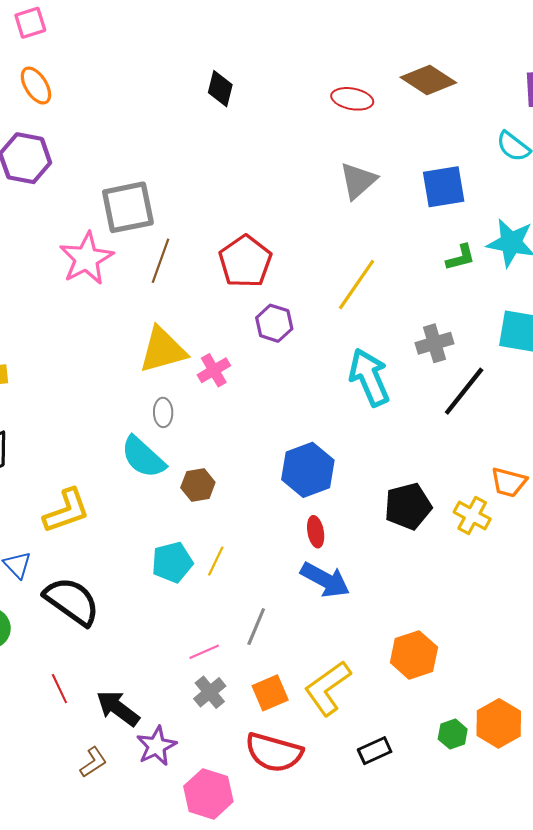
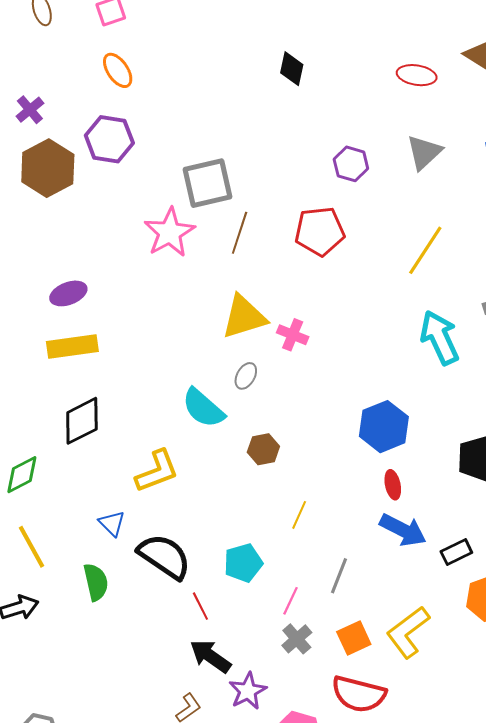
red pentagon: (245, 261) -> (320, 231), turned 30
purple hexagon: (274, 323) -> (351, 164), moved
pink cross: (214, 370) -> (293, 335), turned -36
gray ellipse: (163, 412) -> (246, 376), turned 32
cyan semicircle: (143, 457) -> (203, 408), moved
brown hexagon: (198, 485) -> (263, 449), moved
cyan pentagon: (172, 562) -> (243, 563), moved
pink line: (204, 652) -> (291, 601), turned -40
red line: (59, 689) -> (200, 606), moved
black rectangle: (375, 751) -> (456, 552), moved

